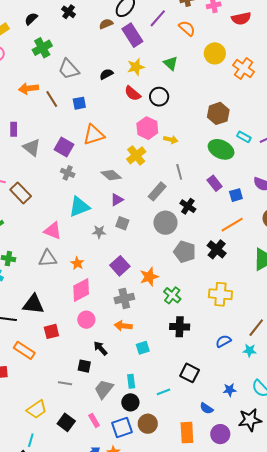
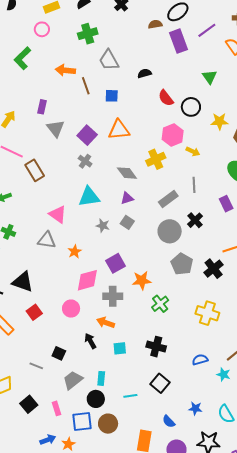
yellow star: (136, 67) -> (220, 121), moved
pink diamond: (81, 290) -> (87, 280), moved
black cross: (180, 327) -> (156, 347), moved
red square: (51, 331) -> (34, 312), turned -35
black arrow: (100, 348) -> (90, 341), moved

